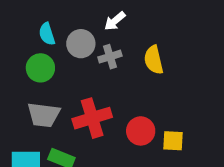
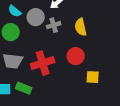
cyan semicircle: (47, 34) -> (15, 11), turned -32
red circle: (141, 131) -> (76, 56), moved

